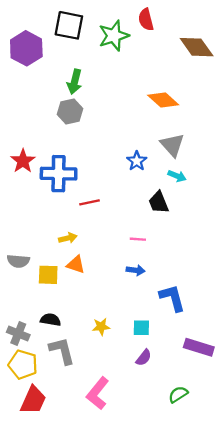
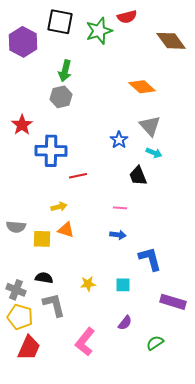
red semicircle: (146, 20) -> (127, 17), turned -90
red star: (23, 161) -> (22, 125), moved
purple semicircle: (144, 358) -> (125, 323), moved

